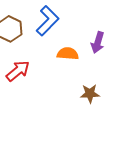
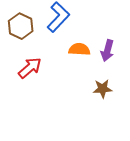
purple arrow: (98, 42) -> (107, 51), moved

